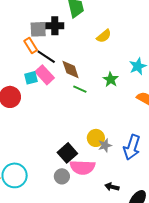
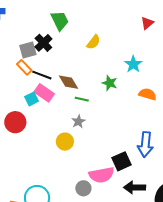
black cross: (55, 26) -> (43, 43), turned -30
yellow circle: (96, 138) -> (65, 142), moved
gray star: (105, 145) -> (78, 121), moved
black square: (67, 153) -> (122, 161), moved, turned 30
black arrow: (112, 187) -> (135, 187), size x1.5

